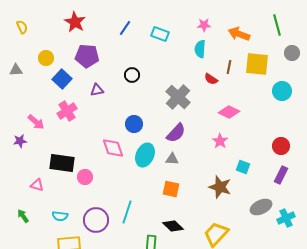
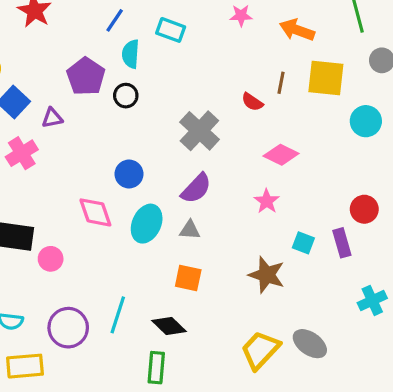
cyan semicircle: (200, 49) -> (131, 54), moved
purple pentagon: (87, 56) -> (86, 76), moved, turned 30
purple triangle: (97, 90) -> (52, 118), moved
purple rectangle: (281, 175) -> (342, 243), moved, turned -42
gray ellipse: (261, 207) -> (310, 344), moved, turned 60
cyan cross: (286, 218) -> (372, 300), moved
black diamond: (173, 226) -> (169, 326), moved

